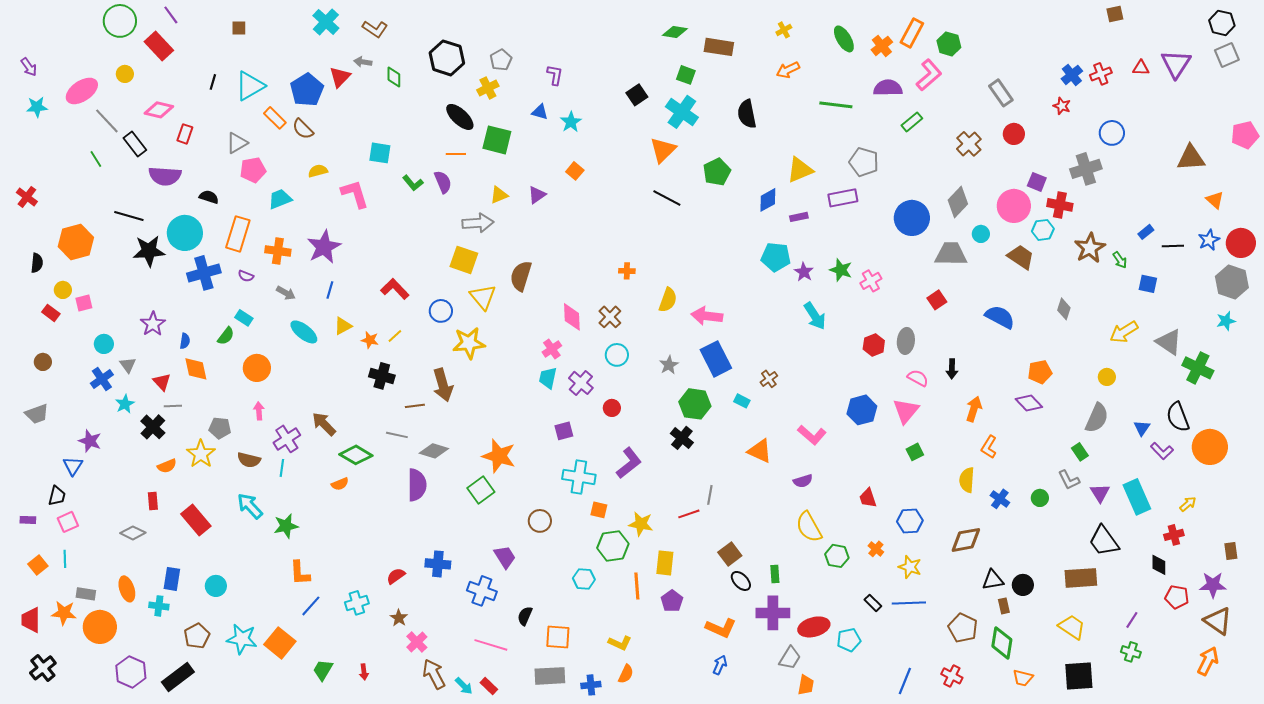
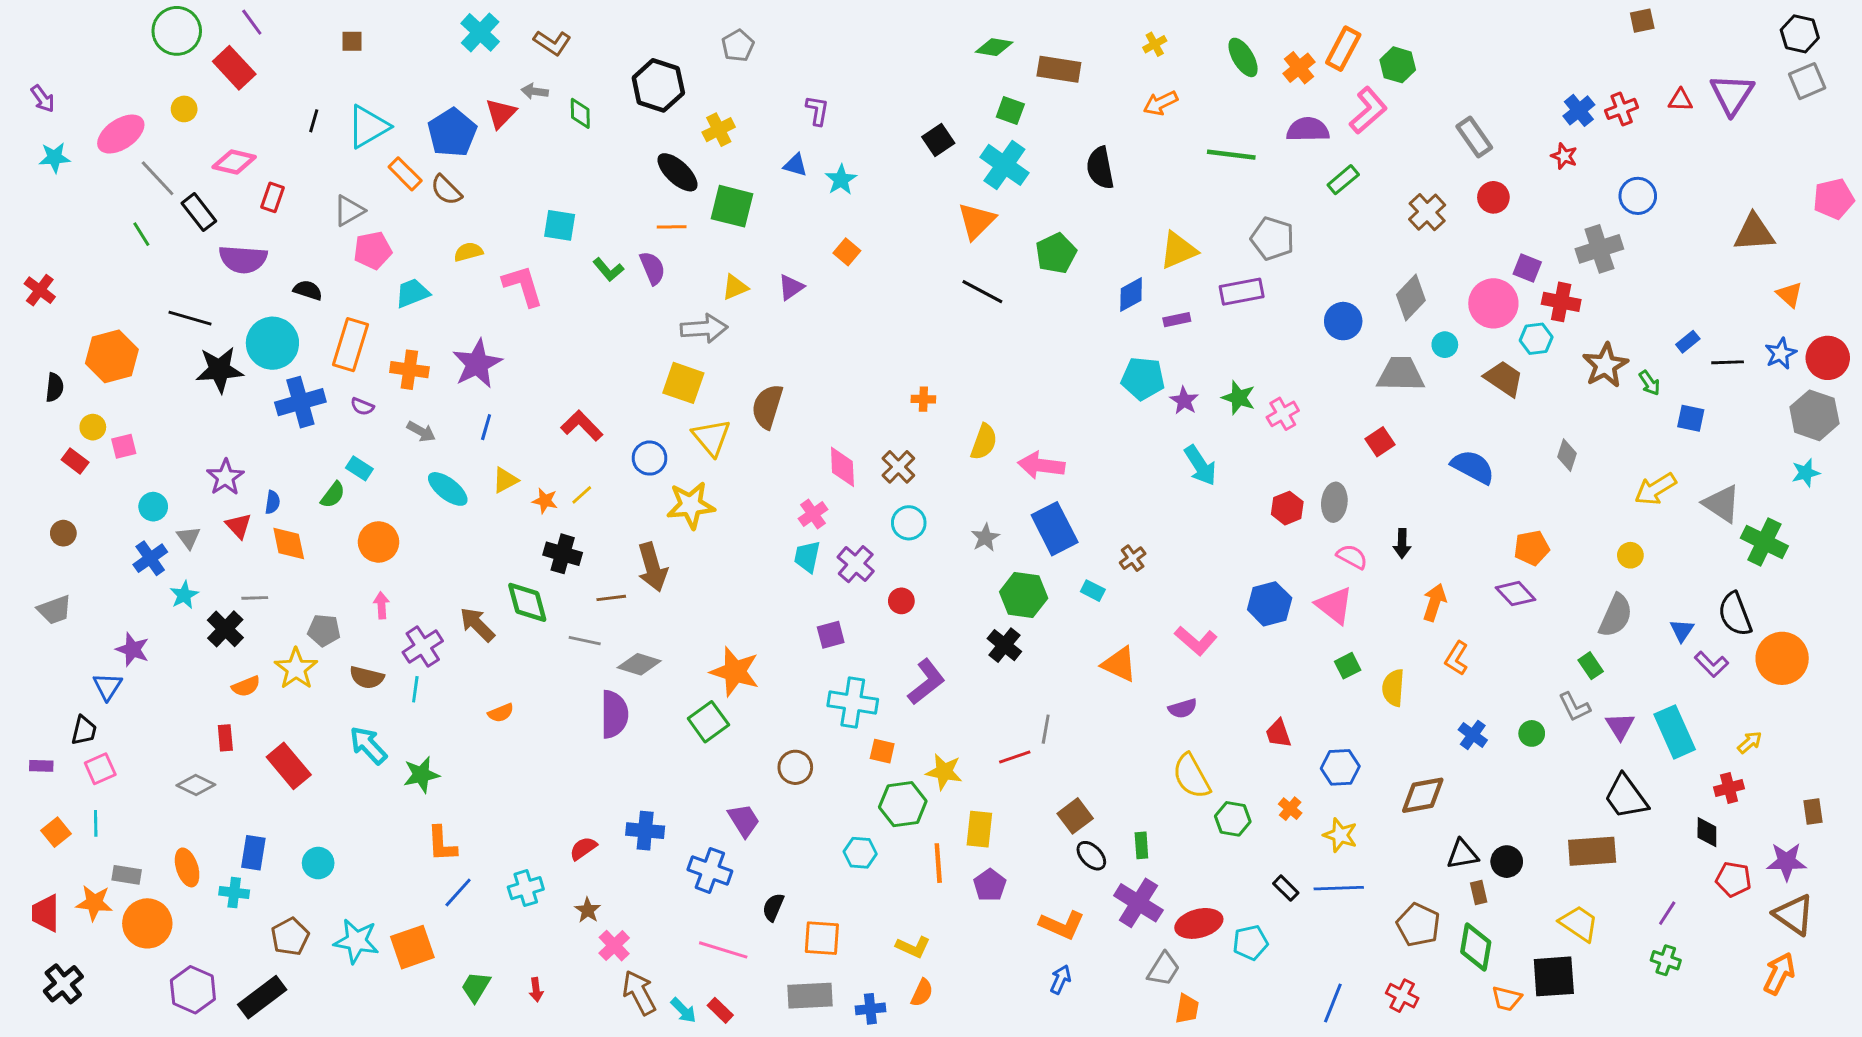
gray pentagon: (501, 60) -> (738, 46), moved
blue circle: (912, 218) -> (1343, 321), size x0.7
red triangle: (162, 382) -> (239, 526), moved
pink triangle: (906, 411) -> (1334, 605), turned -32
green diamond: (356, 455) -> (527, 602), moved, turned 44
yellow semicircle: (967, 480) -> (1393, 688), moved
purple cross: (773, 613) -> (1138, 903), turned 32
orange square: (280, 643) -> (412, 947), turned 32
black square: (1079, 676) -> (1554, 976), moved

